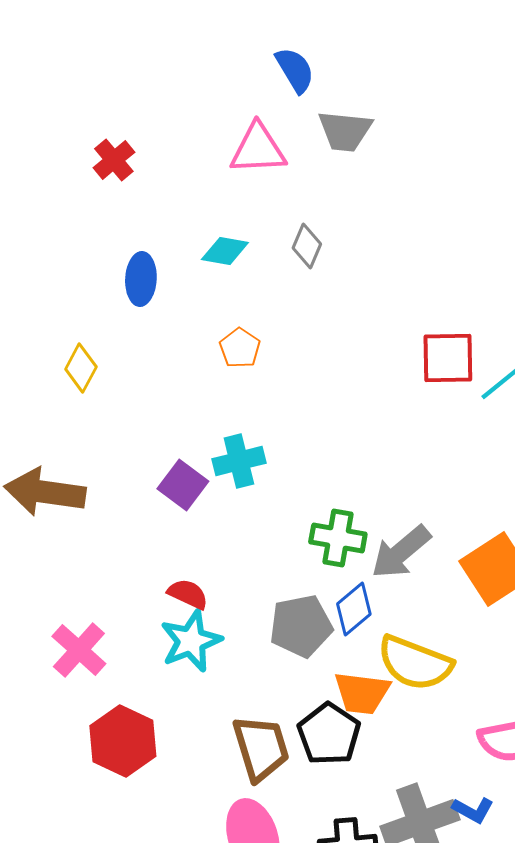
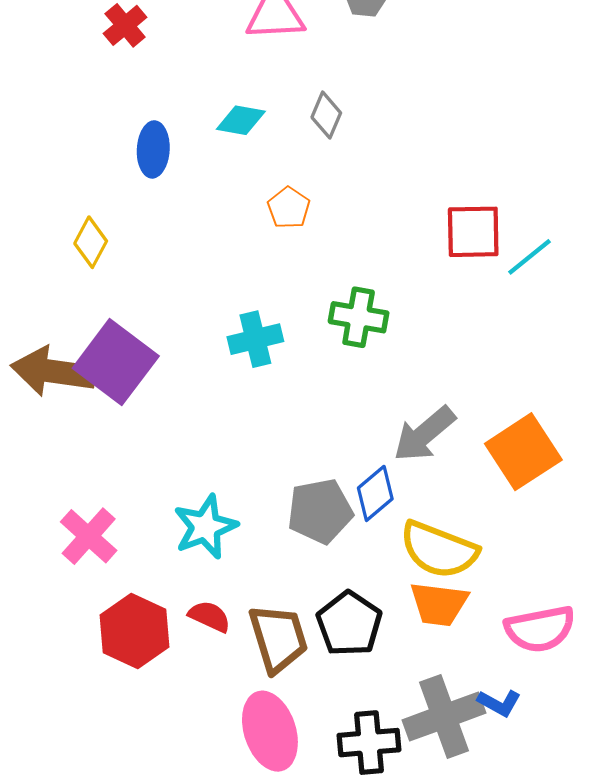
orange pentagon: (240, 348) -> (289, 208), moved
purple square: (183, 485) -> (116, 362), moved, size x1.6
green cross: (338, 538) -> (359, 317), moved
red semicircle: (188, 594) -> (210, 616), moved
orange trapezoid: (362, 693) -> (439, 604), moved

